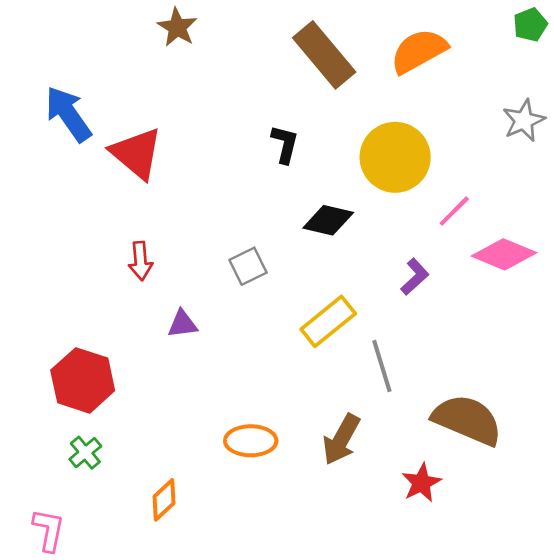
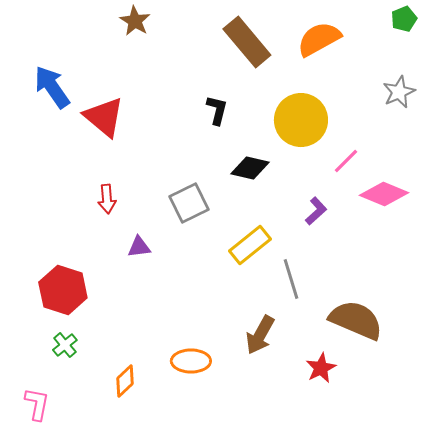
gray square: (248, 266) -> (189, 203), size x1.4
orange ellipse: (251, 441) -> (191, 361), moved

